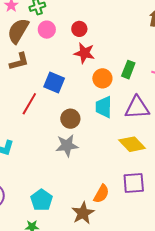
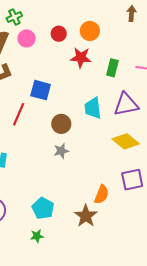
red star: (84, 53) -> (81, 58), moved
orange circle: (102, 78) -> (90, 31), moved
gray star: (67, 145) -> (61, 151), size x0.7

